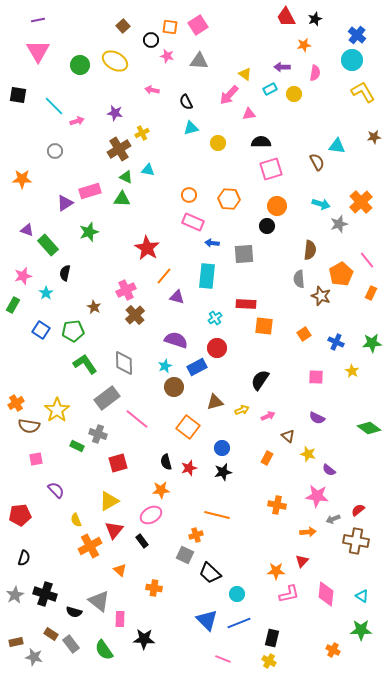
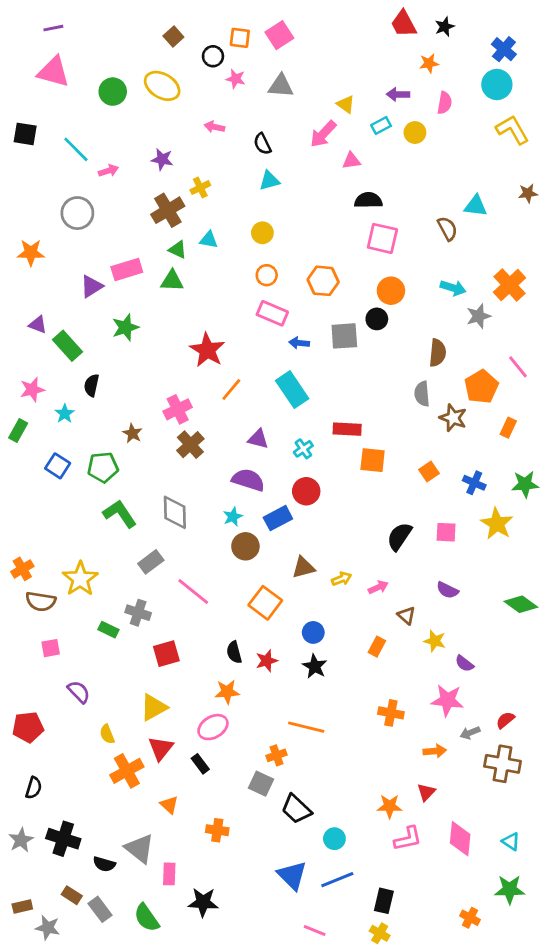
pink triangle: (38, 51) -> (53, 72), turned -45
yellow circle: (218, 143) -> (262, 233), moved
gray circle: (55, 151) -> (77, 213), size x1.5
pink square: (271, 169) -> (382, 238), turned 30
gray square: (244, 254) -> (344, 336), moved
cyan rectangle: (207, 276) -> (292, 390), turned -40
orange rectangle: (371, 293) -> (508, 428), moved
purple triangle: (177, 297) -> (258, 439), moved
yellow star: (352, 371) -> (497, 524), size x1.6
black semicircle: (260, 380) -> (399, 536), moved
gray rectangle: (107, 398) -> (151, 562), size x0.7
black star: (223, 472) -> (315, 666), turned -30

